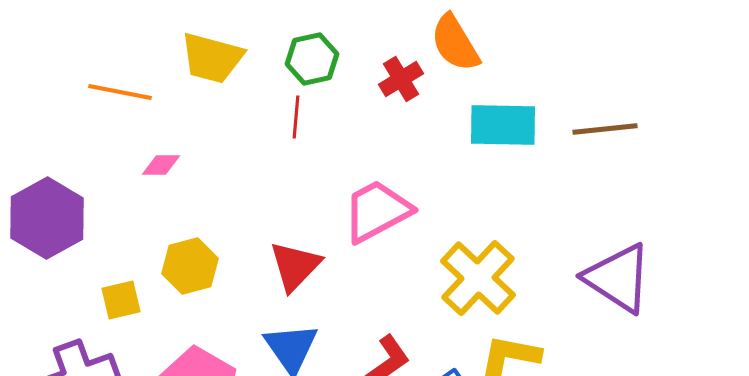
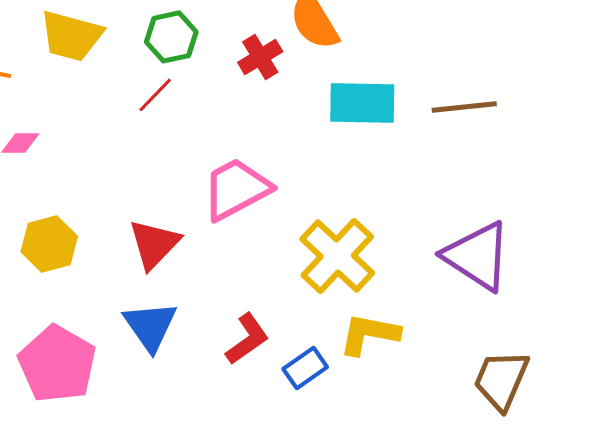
red line: (296, 117) -> (155, 95), turned 39

